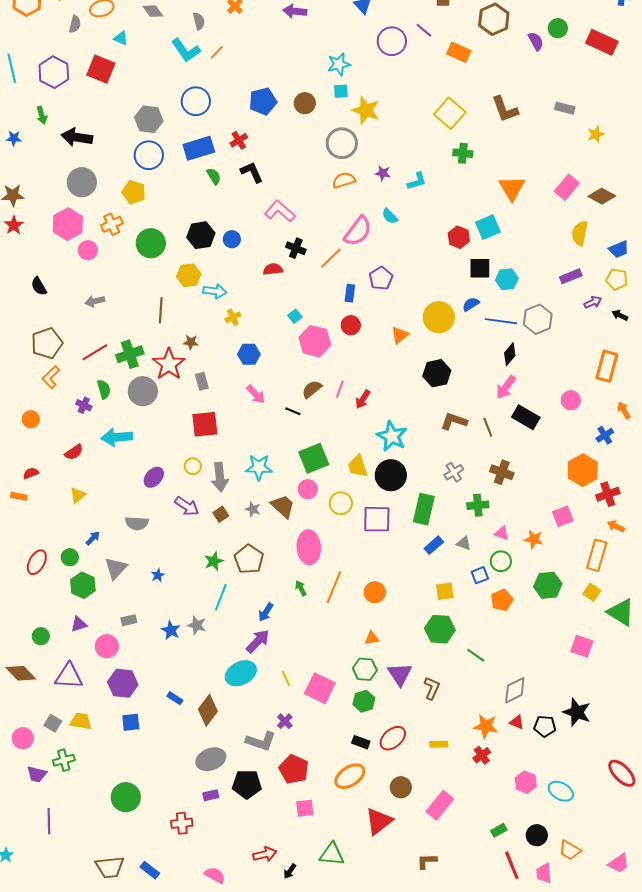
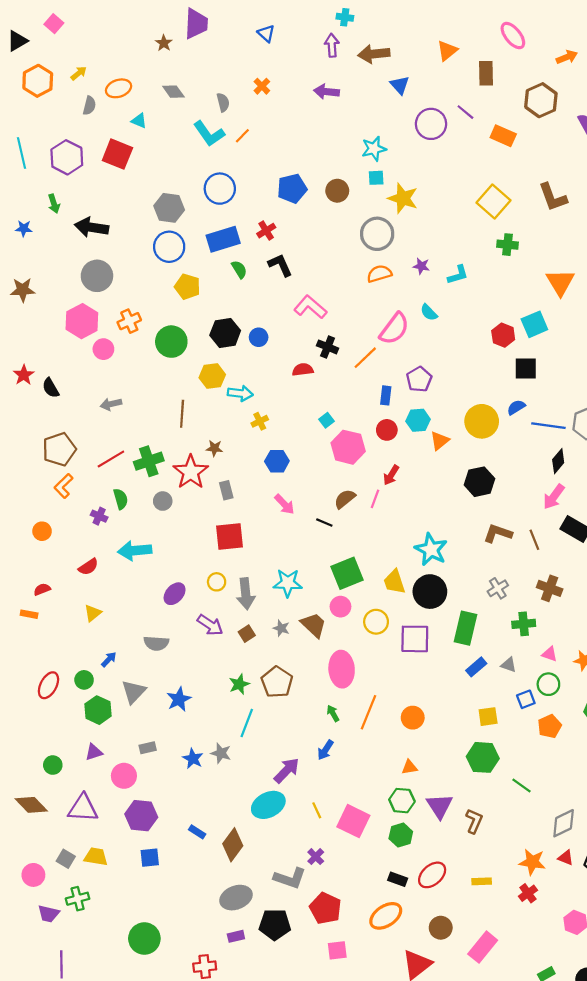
yellow pentagon: (134, 192) -> (187, 287), moved
red star: (14, 225) -> (24, 375), moved
cyan hexagon: (507, 279) -> (418, 420), moved
gray circle: (143, 391) -> (163, 501), size x0.6
red arrow: (363, 399) -> (391, 475), moved
blue star: (158, 575) -> (179, 699), size x1.6
blue arrow: (266, 612) -> (325, 750), moved

